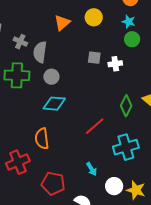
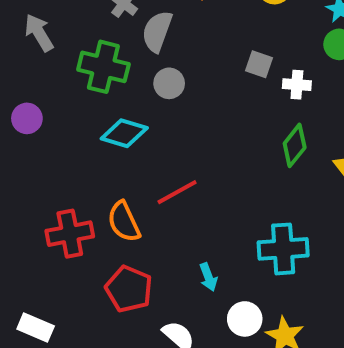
cyan diamond: (54, 104) -> (124, 133), moved
green diamond: (126, 106) -> (295, 145), moved
red line: (95, 126) -> (177, 192), moved
orange semicircle: (42, 139) -> (124, 222), moved, turned -30

